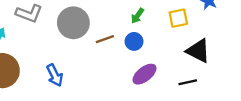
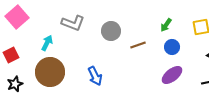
gray circle: (73, 23) -> (111, 31), size x0.7
blue circle: (134, 41) -> (172, 47), moved

